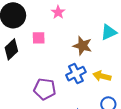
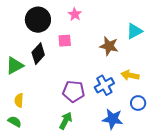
pink star: (58, 12) -> (75, 14), moved
blue cross: (76, 74) -> (104, 85), moved

